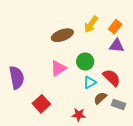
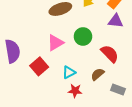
cyan triangle: (90, 82) -> (69, 72), moved
red square: (41, 104) -> (39, 66), moved
gray rectangle: (118, 105) -> (118, 89), moved

